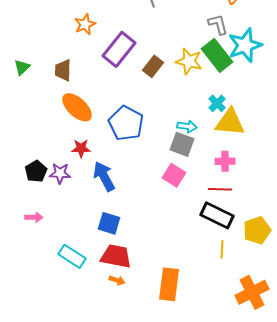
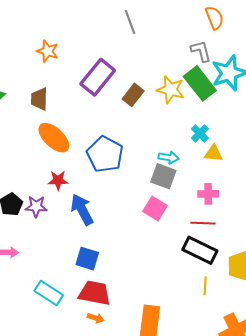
orange star: (85, 24) -> (48, 51), moved, turned -30
yellow triangle: (230, 122) -> (213, 153), size x0.6

